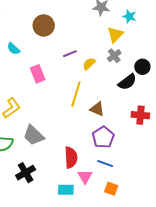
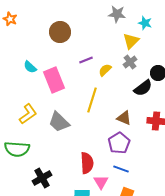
cyan semicircle: (13, 49) -> (30, 67), moved
pink rectangle: (38, 74) -> (54, 80), size x1.4
brown triangle: (97, 109) -> (124, 118), moved
gray trapezoid: (34, 135) -> (59, 122), moved

